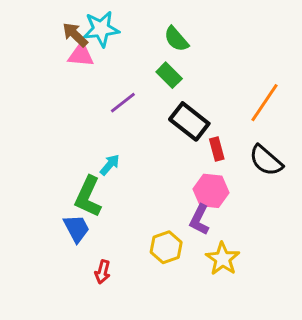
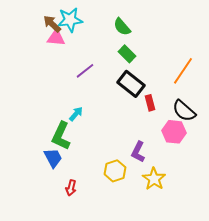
green rectangle: (169, 75) -> (127, 54), moved
pink hexagon: (211, 191) -> (174, 132), moved

